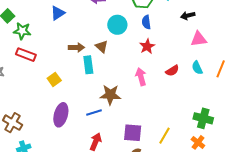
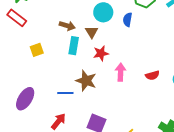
blue semicircle: (146, 22) -> (128, 20), moved
cyan circle: (117, 25) -> (103, 12), moved
red star: (147, 46) -> (101, 53), moved
purple ellipse: (61, 115) -> (25, 99), moved

